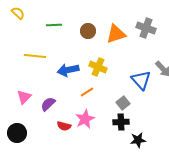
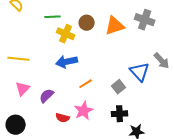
yellow line: (35, 56) -> (19, 59), moved
yellow cross: (98, 67) -> (66, 34), moved
gray square: (123, 103) -> (119, 87), moved

